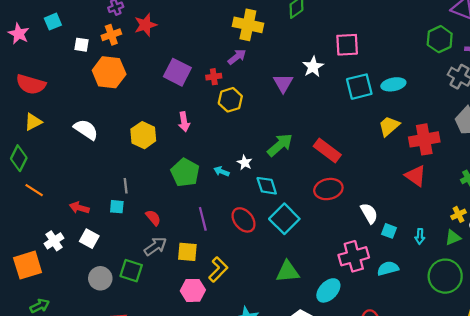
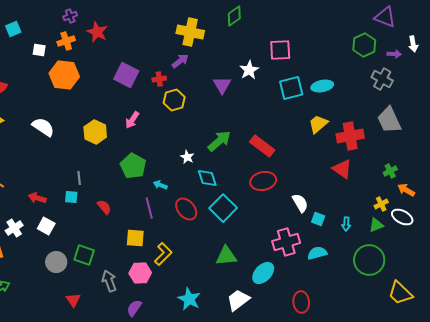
red star: (145, 25) -> (97, 32), turned -30
pink arrow: (184, 122) -> (132, 120), turned 42
cyan arrow: (222, 171) -> (160, 185), moved
gray arrow: (155, 246) -> (109, 281), moved, turned -75

